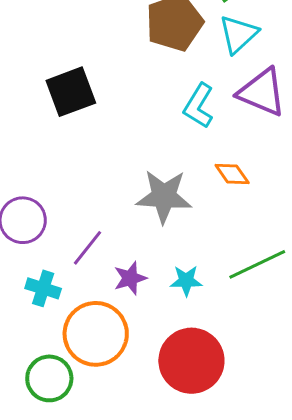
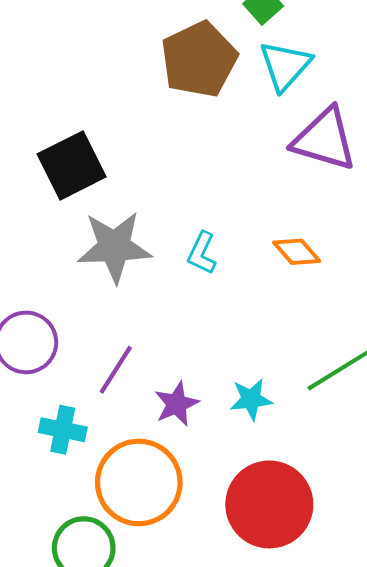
cyan L-shape: (199, 106) -> (202, 253), moved, size x0.7
gray star: (164, 196) -> (114, 247), moved

